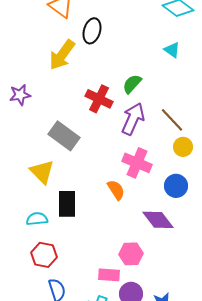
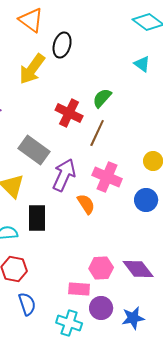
purple arrow: (133, 119) -> (64, 175), moved
brown line: (172, 120) -> (97, 133), moved, turned 68
purple diamond: (158, 220) -> (138, 269), moved

